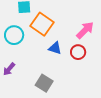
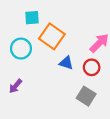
gray square: (44, 83) -> (86, 96), moved

